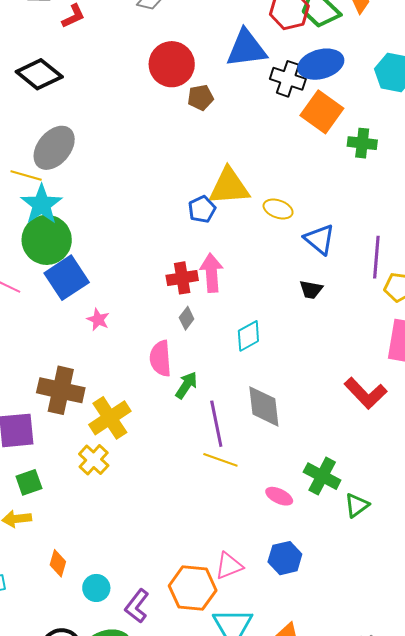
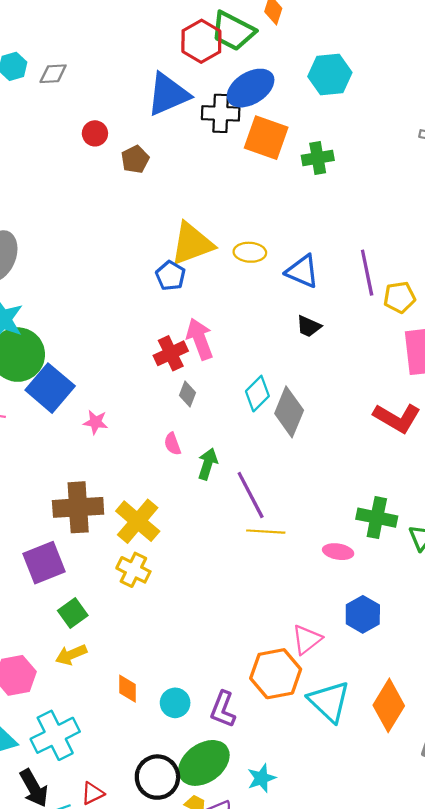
red circle: (172, 64) -> (95, 133), size x0.5
black trapezoid: (311, 290) -> (309, 326), turned 30
pink semicircle: (160, 358) -> (172, 444), size x0.6
gray diamond: (264, 406) -> (289, 412), moved, turned 45

